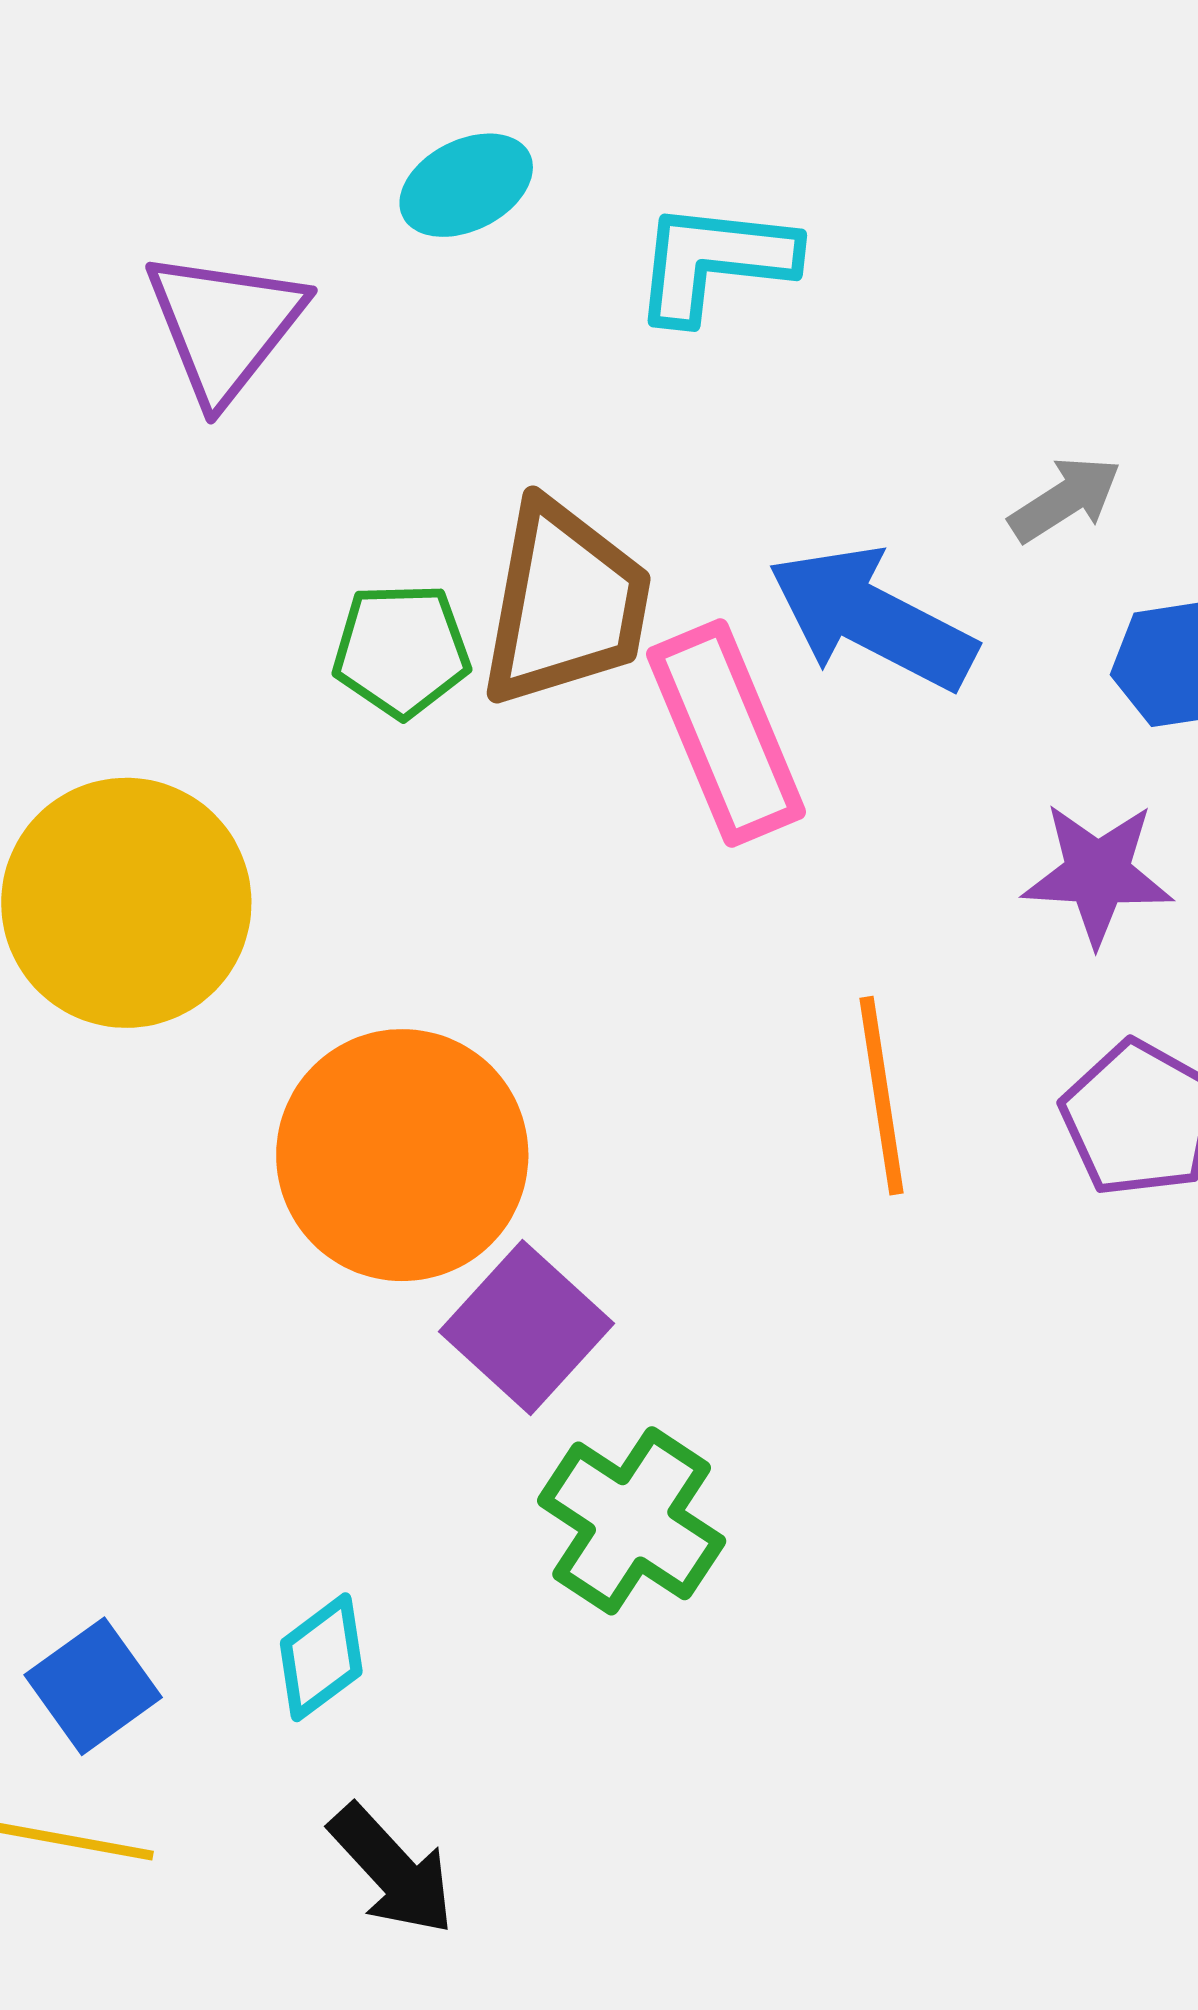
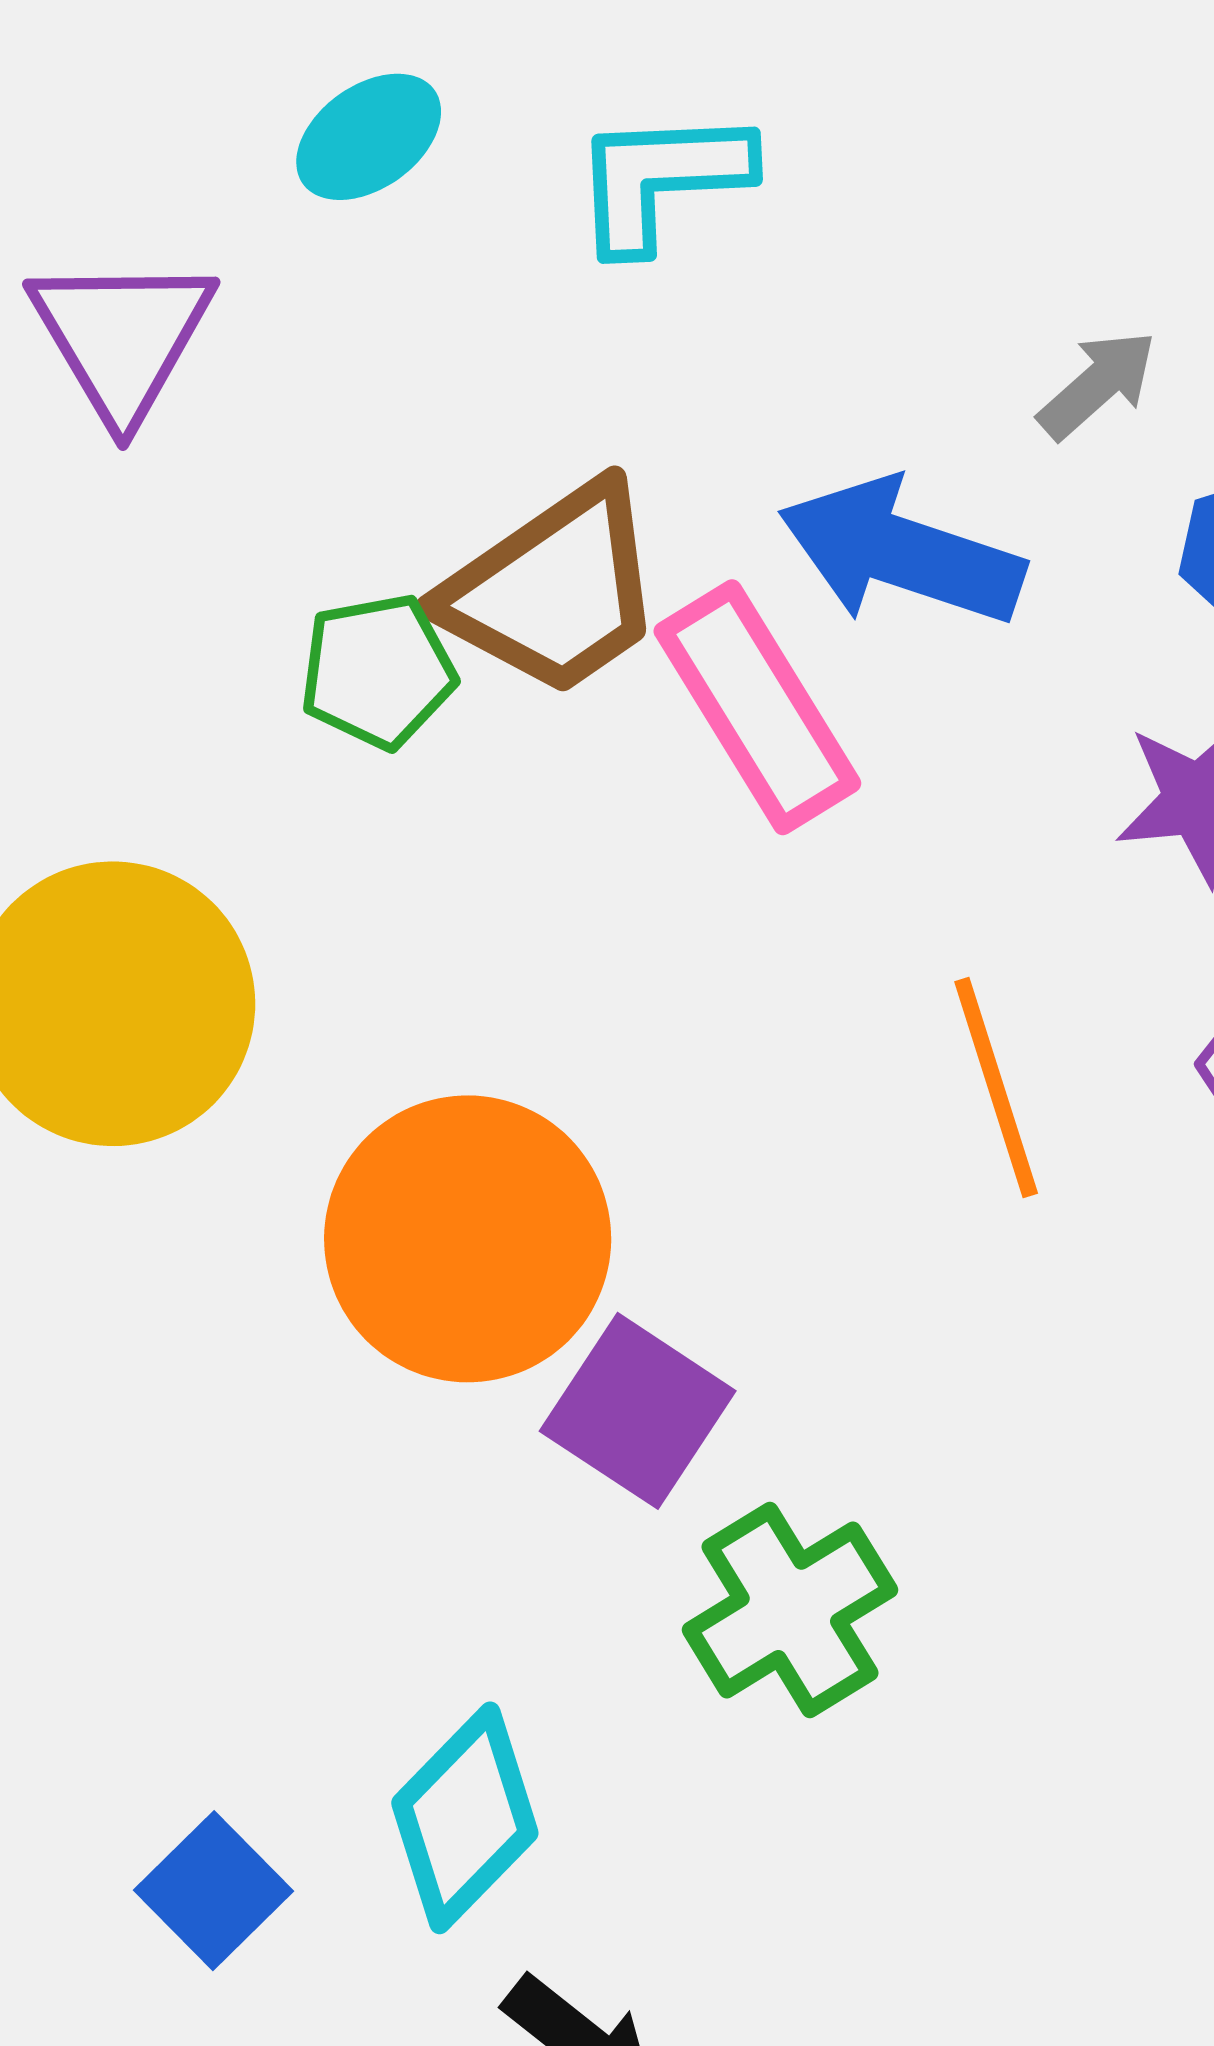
brown trapezoid: (565, 604) -> (554, 590), turned 54
green cross: (632, 1521) -> (790, 1610), turned 34
cyan diamond: (321, 1657) -> (465, 1818), size x1.5

